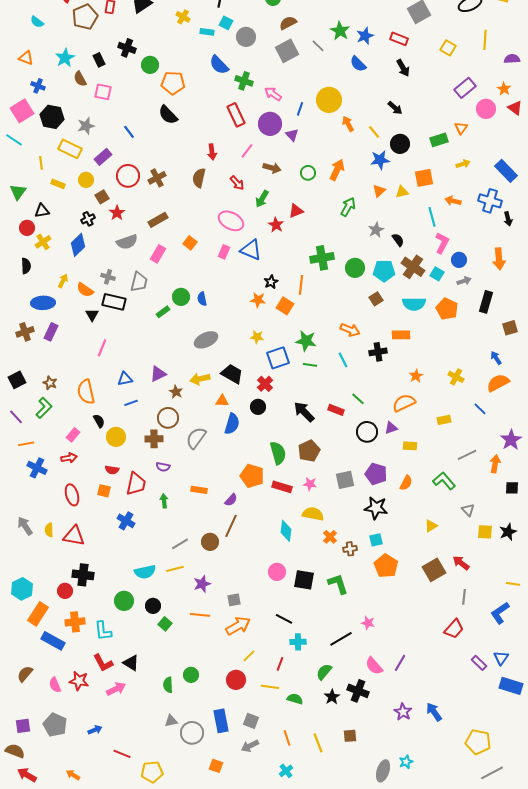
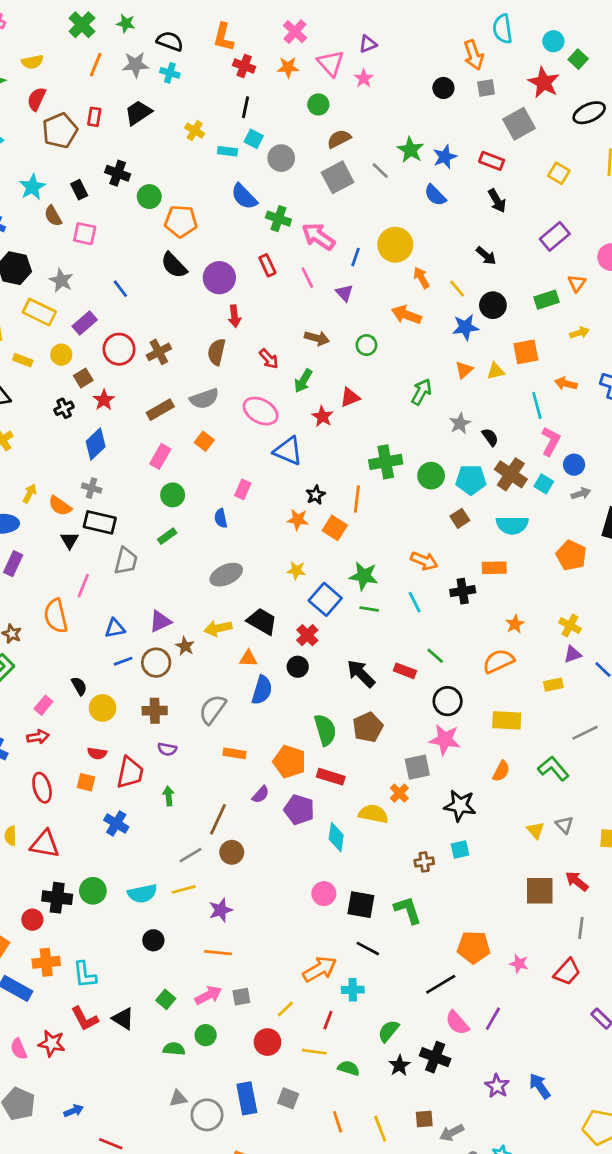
purple rectangle: (465, 88) -> (555, 236), moved
pink arrow: (273, 94) -> (318, 236), size x1.4
red rectangle: (236, 115) -> (267, 265), size x0.7
purple circle: (270, 124) -> (219, 278), moved
gray star: (86, 126) -> (61, 280), turned -30
pink line: (247, 151) -> (307, 278), moved, turned -63
orange arrow: (337, 170) -> (406, 315), moved, turned -95
gray semicircle: (127, 242) -> (204, 399), moved
blue diamond: (78, 245) -> (96, 444), moved
pink rectangle: (224, 252) -> (243, 489), moved
gray trapezoid: (139, 282) -> (126, 561), moved
green circle: (181, 297) -> (173, 495), moved
orange pentagon: (447, 309) -> (571, 555), moved
blue square: (278, 358) -> (325, 599), turned -30
orange semicircle: (86, 392) -> (56, 616), moved
brown circle: (168, 418) -> (156, 663), moved
purple triangle: (391, 428) -> (573, 654), moved
yellow rectangle: (410, 446) -> (507, 720), size x1.5
purple pentagon: (376, 474) -> (299, 810), moved
pink star: (310, 484) -> (445, 740), moved, size x1.6
orange rectangle: (199, 490) -> (234, 753), moved
gray triangle: (468, 510) -> (564, 825), moved
brown line: (231, 526) -> (218, 819), moved
yellow triangle: (431, 526) -> (536, 830), turned -40
orange cross: (330, 537) -> (399, 793), moved
orange pentagon: (386, 566) -> (474, 947), moved, turned -30
brown square: (434, 570) -> (540, 891), turned 30
gray square: (234, 600) -> (241, 997), moved
green circle: (124, 601) -> (93, 891), moved
black line: (284, 619) -> (368, 949), moved
pink star: (368, 623) -> (519, 964), moved
green square: (165, 624) -> (166, 999), moved
orange arrow: (238, 626) -> (320, 969), moved
black line: (341, 639) -> (441, 984), moved
green semicircle: (168, 685) -> (174, 1049), turned 98
pink arrow: (116, 689) -> (208, 995), moved
gray arrow: (250, 746) -> (452, 1133), moved

